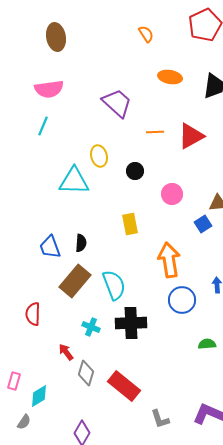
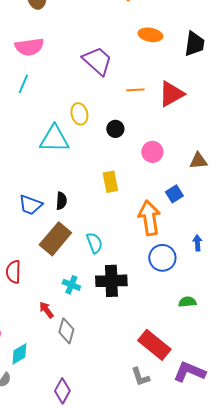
blue square: (203, 224) -> (174, 194), moved
blue trapezoid: (50, 247) -> (30, 205), turned -50
cyan semicircle: (114, 285) -> (94, 243), size x0.7
red rectangle: (124, 386) -> (154, 345), moved

